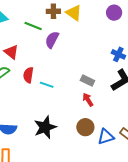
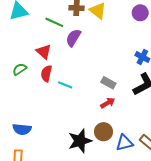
red triangle: (11, 52) -> (44, 52), moved
red arrow: (88, 100) -> (108, 103), turned 88
black star: (45, 127) -> (80, 141), moved

